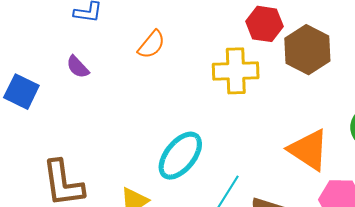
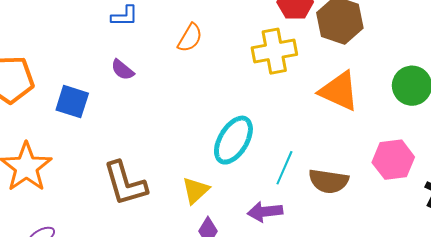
orange triangle: (309, 150) -> (339, 91), moved

